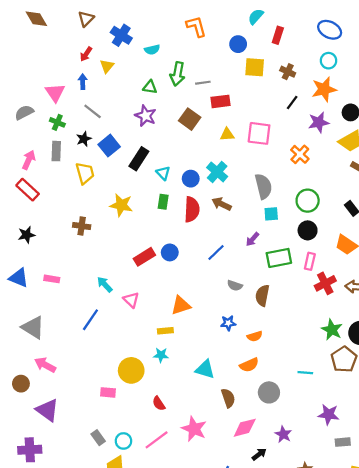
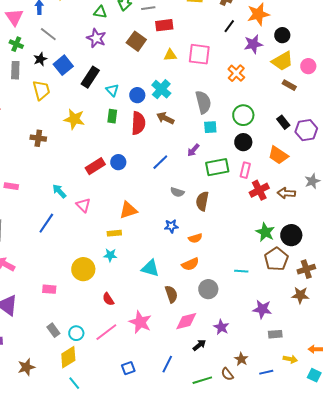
pink rectangle: (108, 392) -> (49, 289), moved

